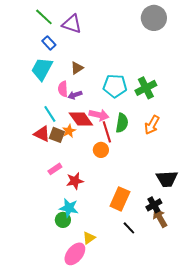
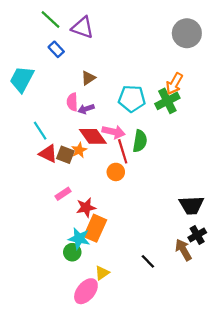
gray circle: (154, 18) -> (187, 33), moved
cyan trapezoid: (42, 69) -> (22, 79), moved
cyan line: (50, 114) -> (40, 131), moved
orange arrow: (152, 125) -> (174, 84), moved
orange rectangle: (120, 199) -> (95, 228), moved
black cross: (154, 205) -> (197, 235), moved

